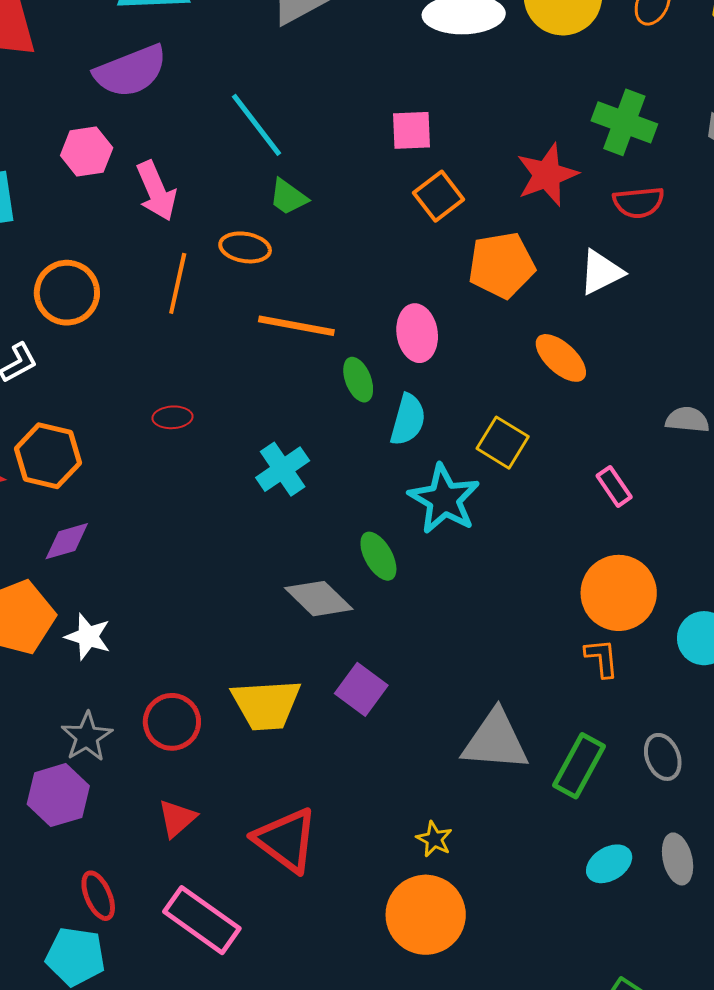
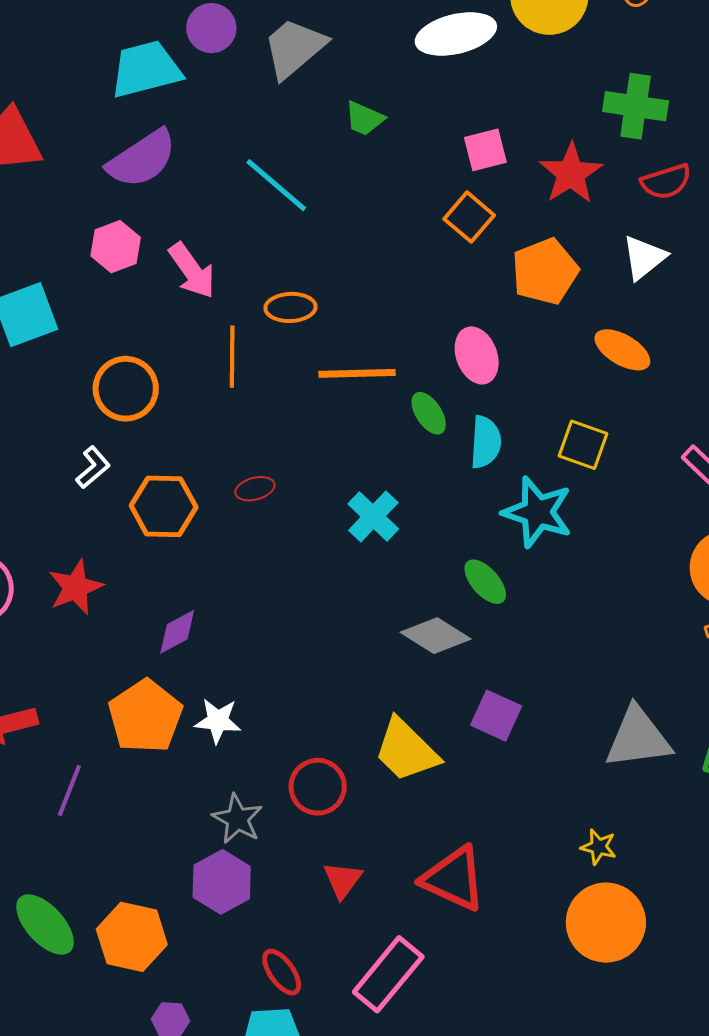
pink square: (411, 130) -> (485, 150), moved
green trapezoid: (288, 197) -> (364, 118), moved
orange hexagon: (48, 456) -> (164, 506), moved
yellow trapezoid: (266, 705) -> (406, 750), turned 60
pink rectangle: (202, 920) -> (388, 974), turned -74

